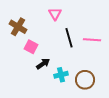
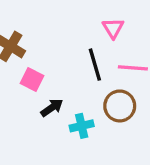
pink triangle: (55, 14) -> (113, 28), moved
brown circle: (85, 80) -> (120, 106), moved

